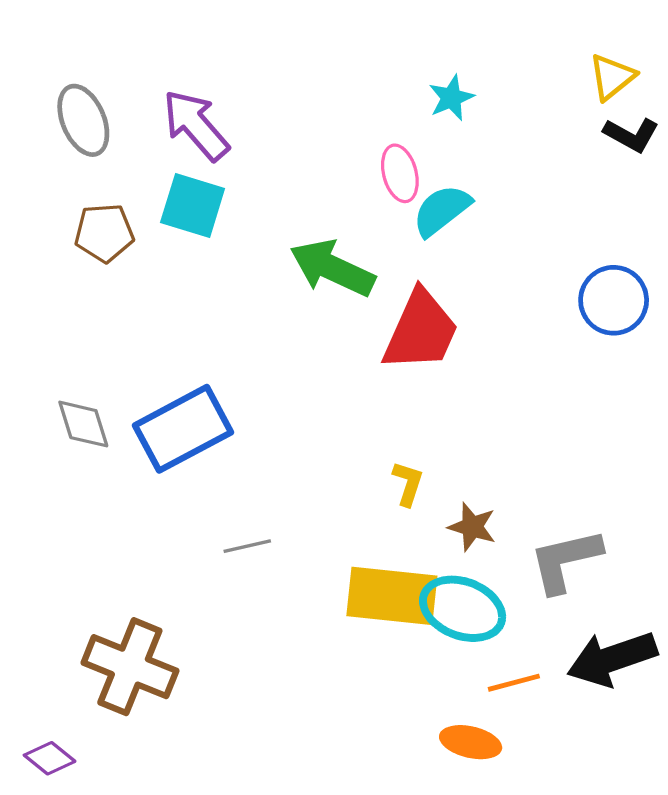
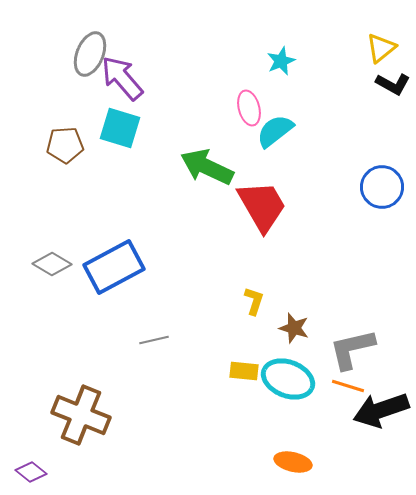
gray ellipse: (83, 120) -> (90, 54), moved, turned 45
red trapezoid: (421, 331) -> (262, 206), turned -54
gray diamond: (83, 424) -> (52, 264), turned -42
yellow rectangle: (392, 596) -> (244, 371), size x0.5
orange line: (514, 683) -> (348, 386), moved, turned 32

